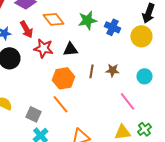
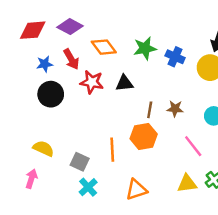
orange hexagon: (63, 78) -> (144, 136), moved
orange line: (60, 104) -> (112, 150), turned 36

